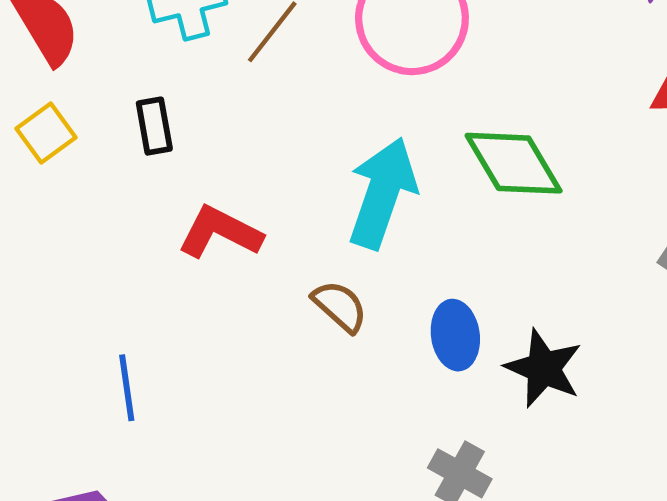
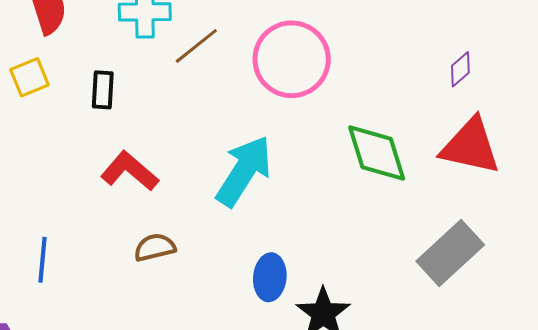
green diamond: (514, 163) -> (377, 153), moved
brown semicircle: (340, 306) -> (155, 247), moved, turned -69

